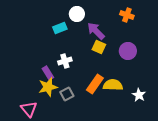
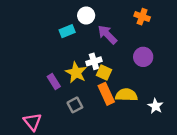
yellow square: (99, 47) -> (104, 73), moved
white cross: (65, 61) -> (94, 61), moved
orange rectangle: (95, 84) -> (106, 94), turned -60
yellow star: (48, 87) -> (76, 73), moved, turned -30

